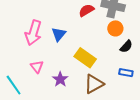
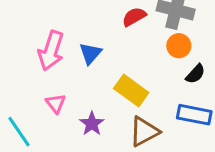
blue rectangle: (126, 73) -> (194, 115), size x1.5

